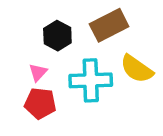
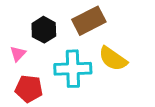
pink triangle: (38, 72) -> (18, 54), moved

